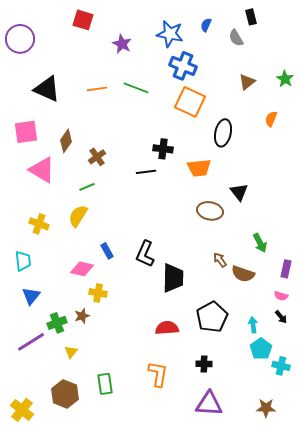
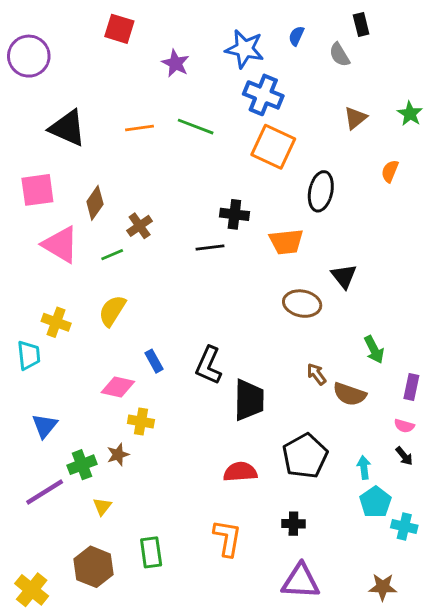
green line: (87, 187) -> (112, 255), moved
cyan trapezoid: (23, 261) -> (29, 355), moved

